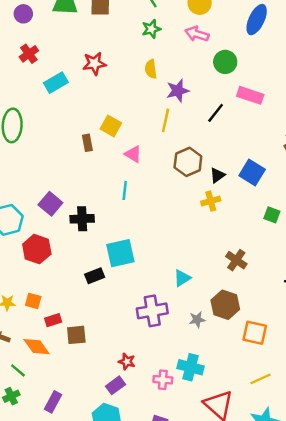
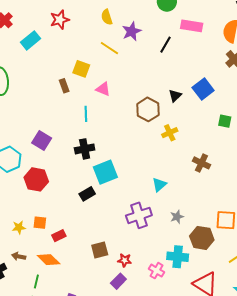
yellow line: (166, 120) -> (109, 48), moved, turned -60
brown hexagon: (188, 162) -> (148, 109), moved
blue square: (252, 172) -> (203, 89), turned 30
cyan line: (125, 190) -> (86, 114), moved
yellow cross: (211, 201) -> (170, 133), moved
black cross: (82, 219) -> (85, 149), moved
brown hexagon: (225, 305) -> (202, 238), moved
brown square: (76, 335) -> (100, 250), moved
green line: (18, 370) -> (36, 281), turned 72
pink cross: (163, 380) -> (156, 271), turned 35

